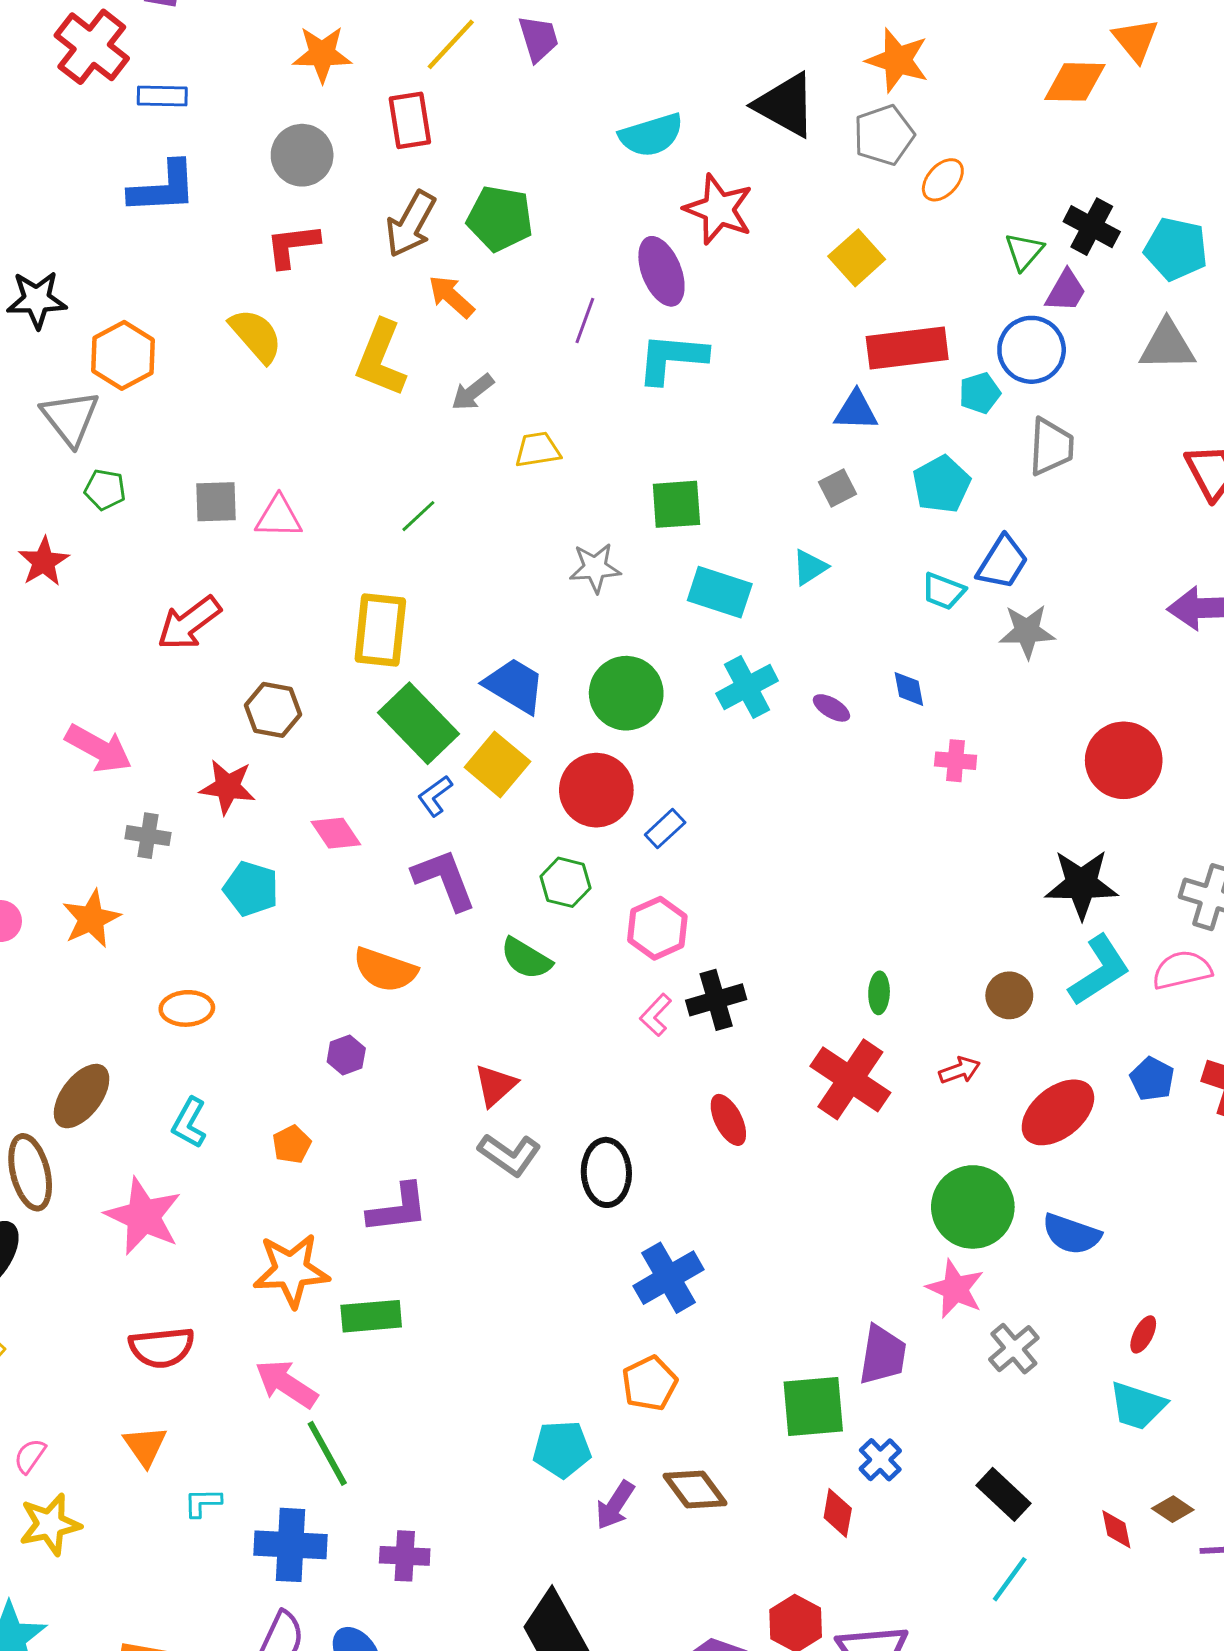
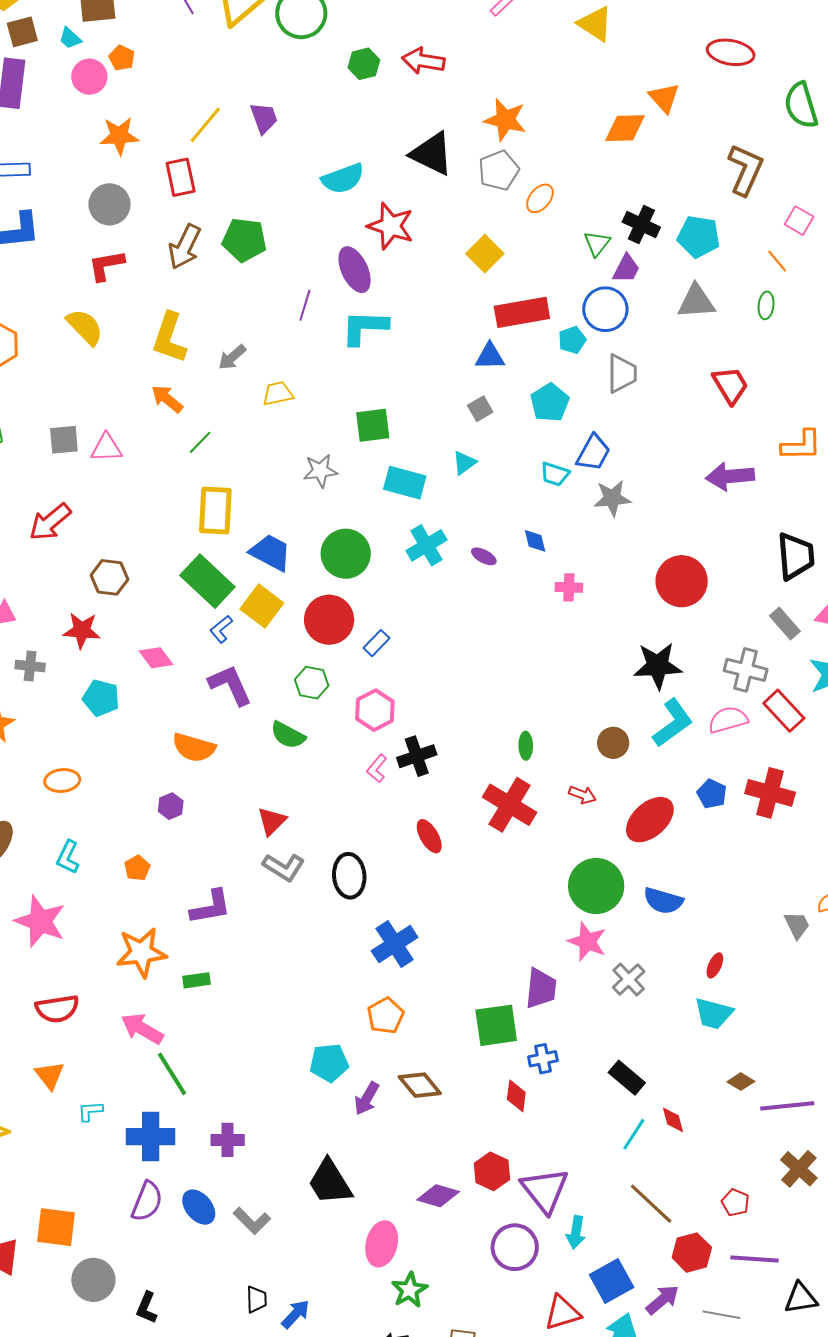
orange arrow: (451, 297) -> (167, 399), moved
yellow rectangle: (380, 630) -> (215, 511), moved
red arrow: (960, 1070) -> (582, 795), turned 44
green rectangle: (371, 1316) -> (197, 980), size x0.7
blue cross: (880, 1460) -> (543, 1059), turned 36
red diamond: (1116, 1529) -> (673, 1120), moved

